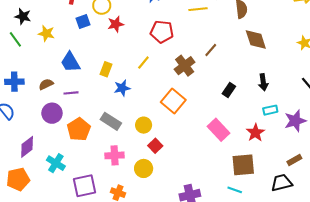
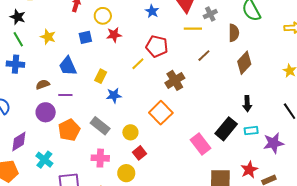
black star: (23, 16) -> (18, 17), moved
blue square: (83, 21) -> (85, 37), moved
brown diamond: (256, 39) -> (244, 63), turned 55
brown line: (211, 50) -> (204, 56), moved
yellow line: (143, 63) -> (138, 64), moved
blue cross: (14, 82) -> (15, 64), moved
black rectangle: (229, 90) -> (226, 129), moved, size x1.6
red star: (255, 133) -> (249, 170), moved

